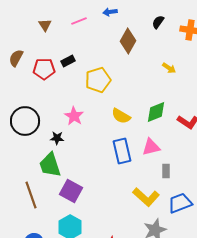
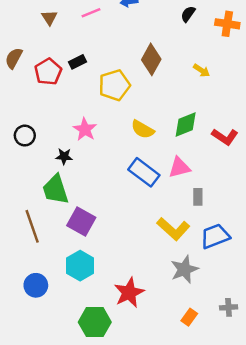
brown diamond: (128, 41) -> (151, 59), moved
red pentagon: (44, 69) -> (48, 72), turned -30
black circle: (25, 121) -> (25, 136), size x0.6
blue rectangle: (122, 151) -> (144, 172), turned -40

